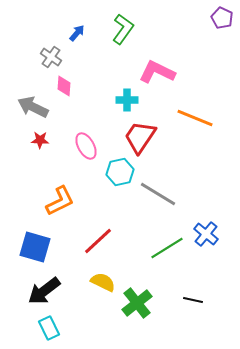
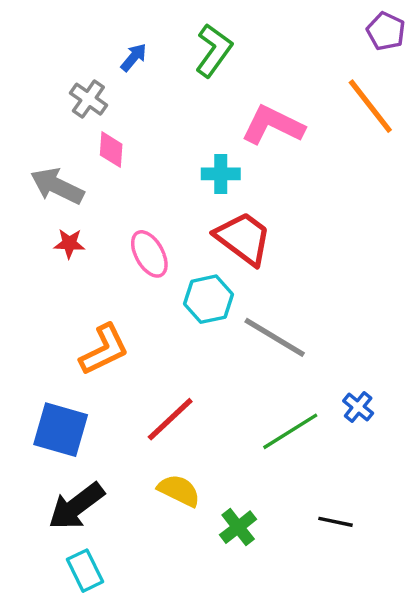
orange line: (195, 118) -> (370, 106), moved, turned 30
red trapezoid: (140, 137) -> (243, 238), turned 93
blue cross: (206, 234) -> (358, 407), size x0.7
green cross: (137, 303) -> (238, 527), size x0.7

